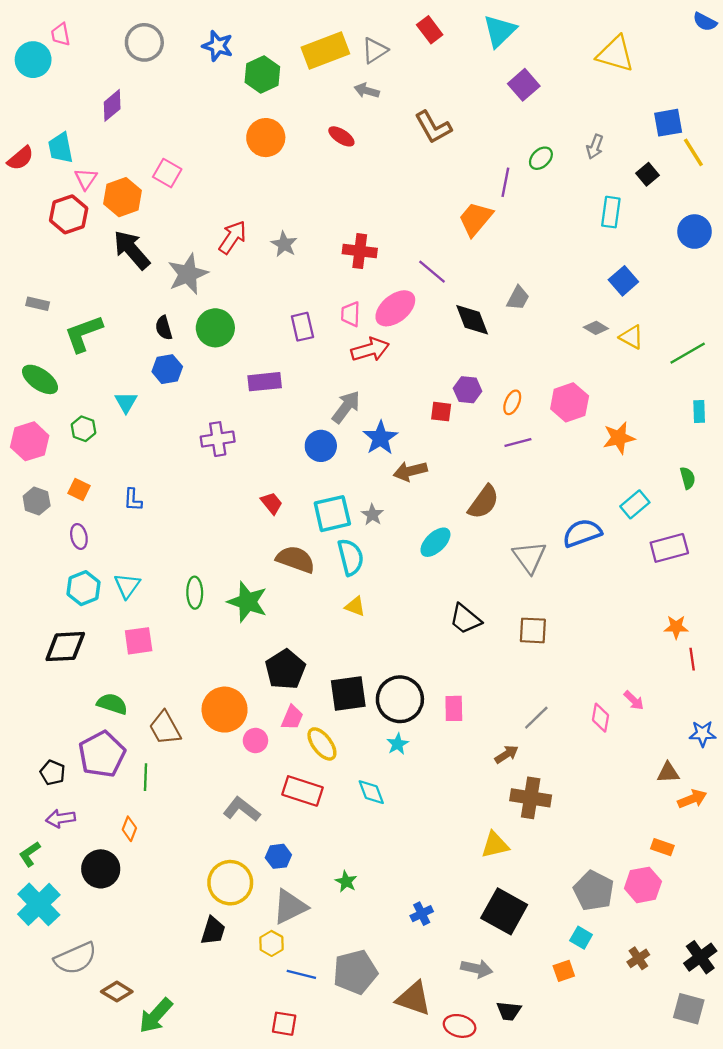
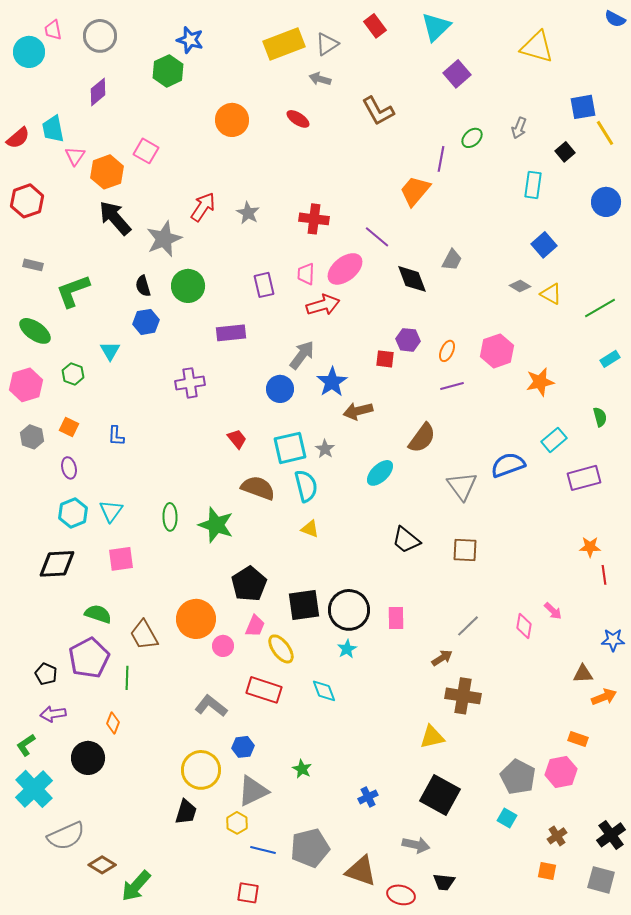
gray circle: (144, 42) -> (100, 36), moved
green hexagon: (262, 75) -> (168, 71), moved
red hexagon: (69, 214) -> (27, 201), moved
cyan rectangle: (699, 412) -> (610, 359), turned 60
orange square: (564, 971) -> (547, 871), moved, turned 30

